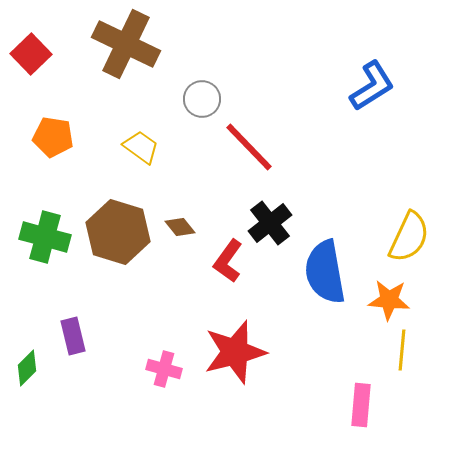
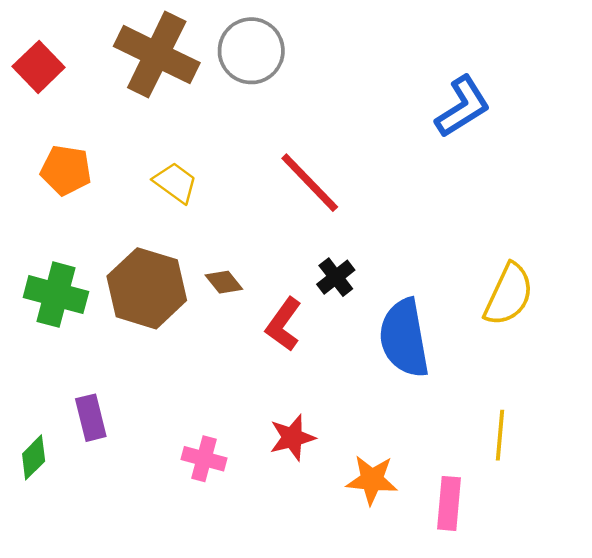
gray circle: (202, 99) -> (251, 51), moved, size x1.4
black cross: (270, 223) -> (336, 277), size x0.7
orange star: (389, 300) -> (372, 480), moved
red star: (235, 352) -> (292, 438), size x0.6

